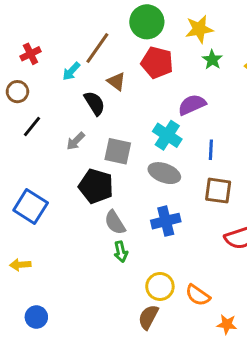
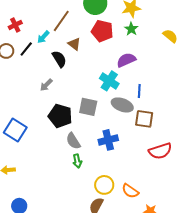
green star: (212, 60) -> (131, 29), moved
black line: (32, 127) -> (26, 49), moved
gray square: (118, 151) -> (88, 107), moved
gray ellipse: (164, 173) -> (122, 105), moved

